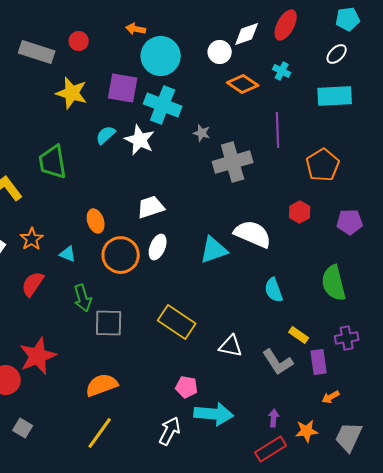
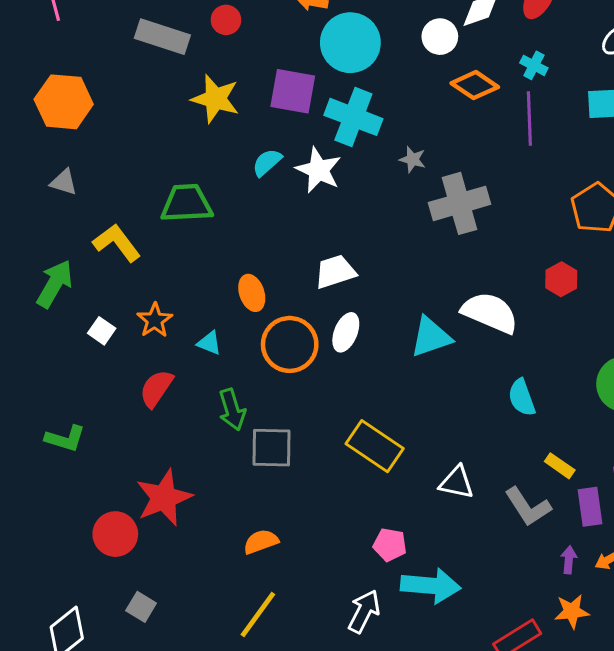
purple line: (278, 130) -> (529, 118), moved
green trapezoid: (53, 162) -> (187, 203), turned 96
orange semicircle: (102, 385) -> (261, 542), size x0.7
purple arrow: (274, 418) -> (569, 560), moved

